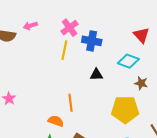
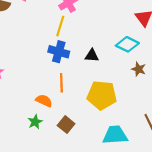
blue cross: (92, 41) -> (59, 52), moved
yellow pentagon: (125, 110) -> (102, 95), moved

